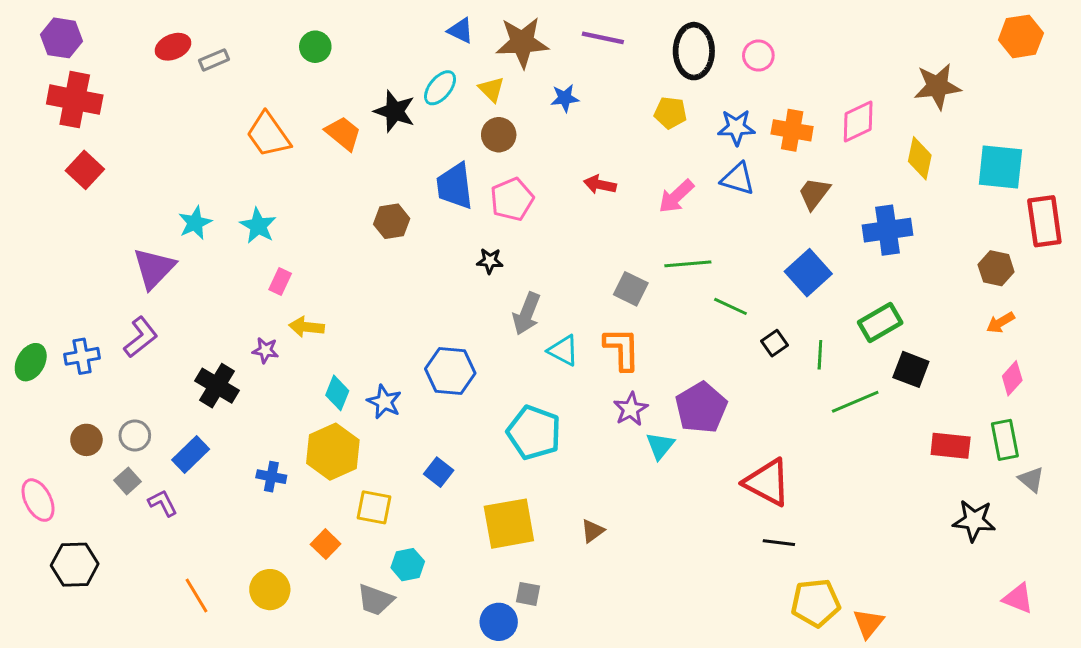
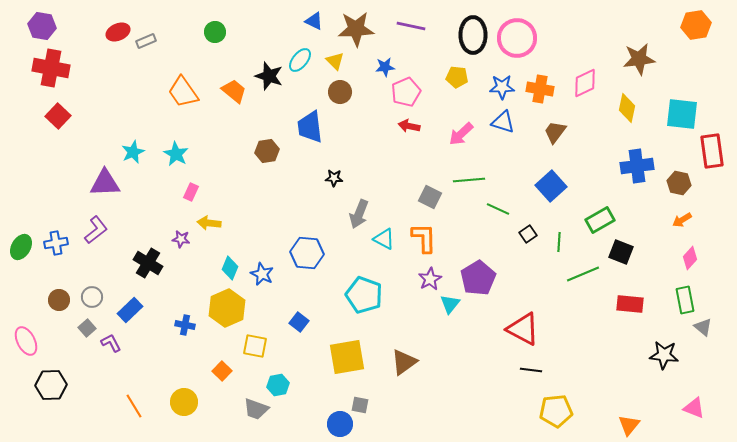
pink circle: (758, 56) -> (517, 38), size x1.8
pink pentagon: (512, 199) -> (406, 92), moved
blue cross: (887, 230) -> (637, 166), moved
purple triangle: (154, 268) -> (105, 183), turned 44
red rectangle: (951, 446) -> (630, 304), moved
brown triangle: (593, 531) -> (404, 362), size x1.6
orange triangle: (868, 623) -> (629, 425), moved

